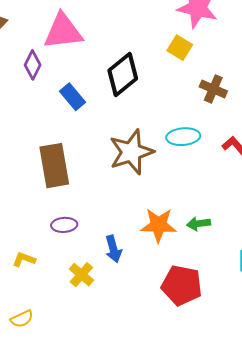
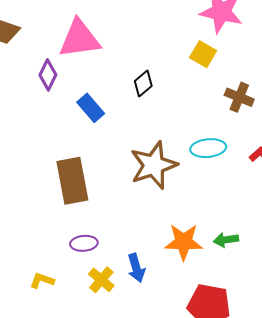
black diamond: (123, 74) -> (143, 83), size x0.6
yellow cross: (81, 275) -> (101, 280), moved

